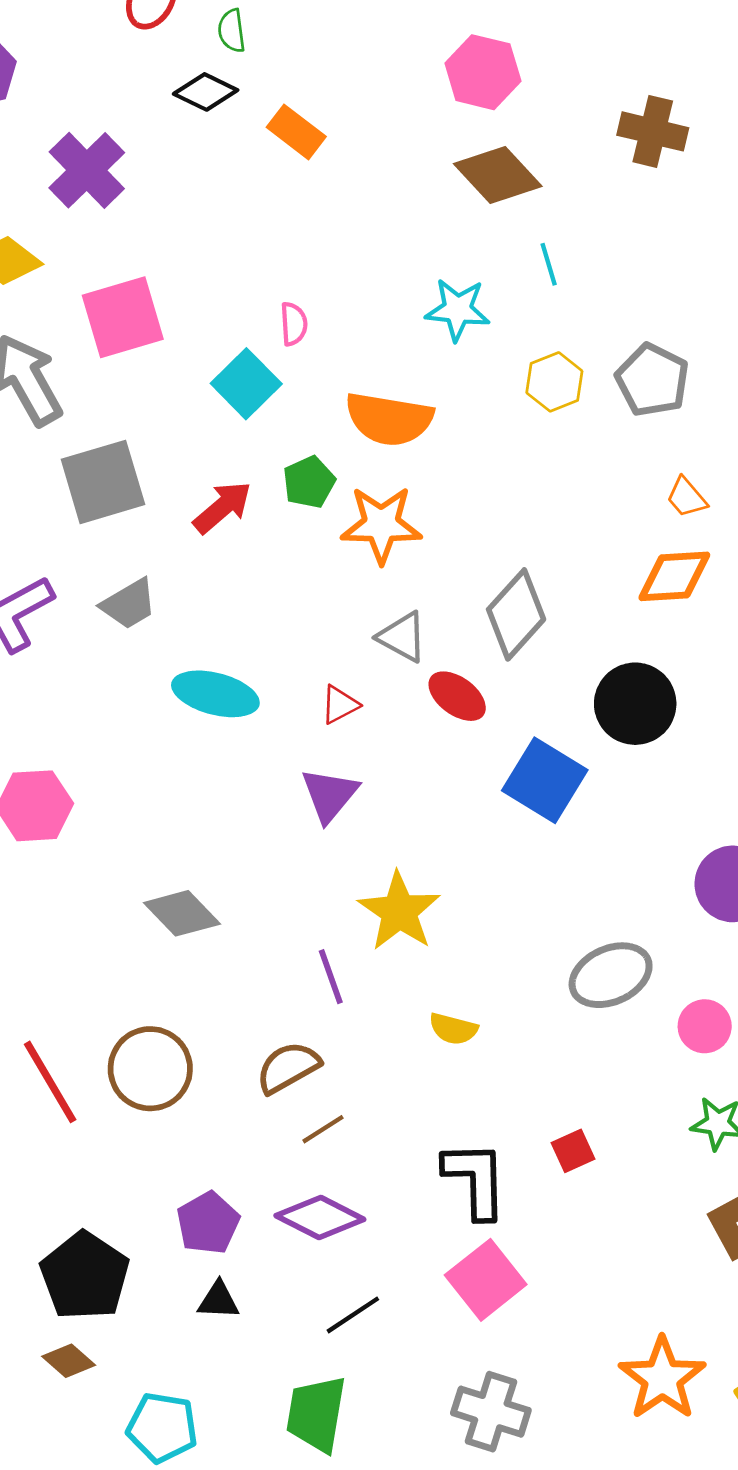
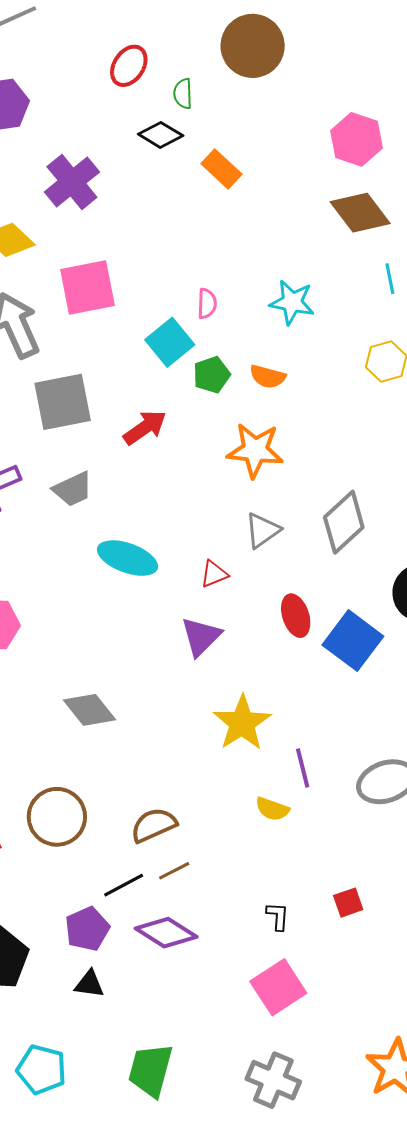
cyan star: (458, 310) -> (292, 302), moved
orange semicircle: (389, 419) -> (268, 377), size x0.6
green pentagon: (309, 482) -> (212, 375), moved
gray triangle: (402, 637) -> (262, 530), turned 51
red ellipse: (457, 696) -> (296, 616), moved, turned 30
purple line: (331, 977) -> (303, 768), moved
black L-shape: (475, 1180) -> (278, 916), size x0.5
black line: (353, 1315) -> (124, 885), moved

